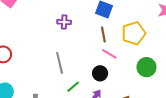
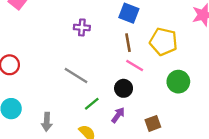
yellow pentagon: (134, 33) -> (163, 42), turned 30
gray line: (60, 63) -> (76, 75), turned -45

